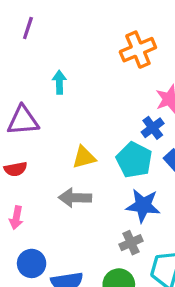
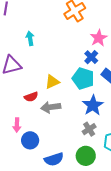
red semicircle: (16, 169) -> (31, 97), moved
blue star: (143, 206) -> (93, 105), turned -30
blue circle: (32, 263) -> (30, 140), moved

